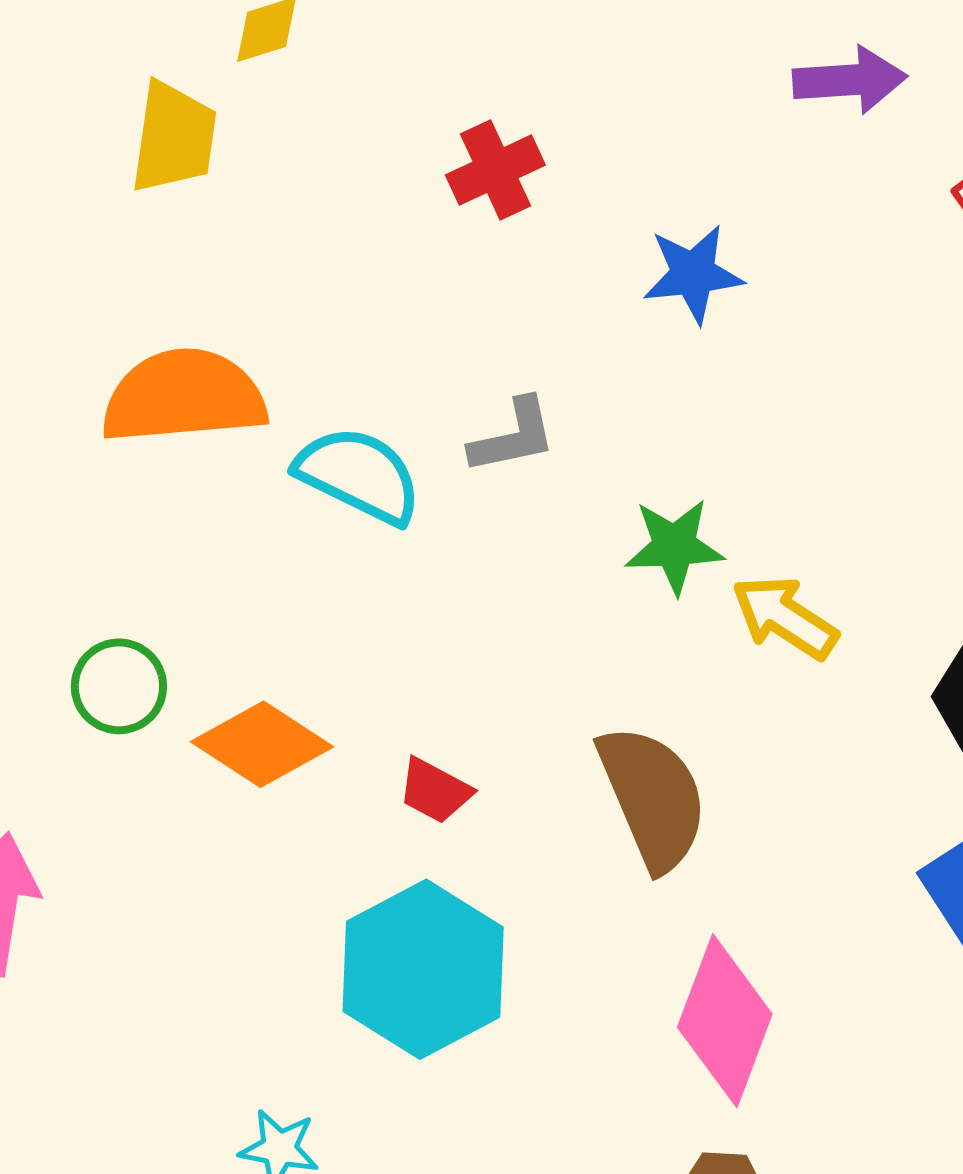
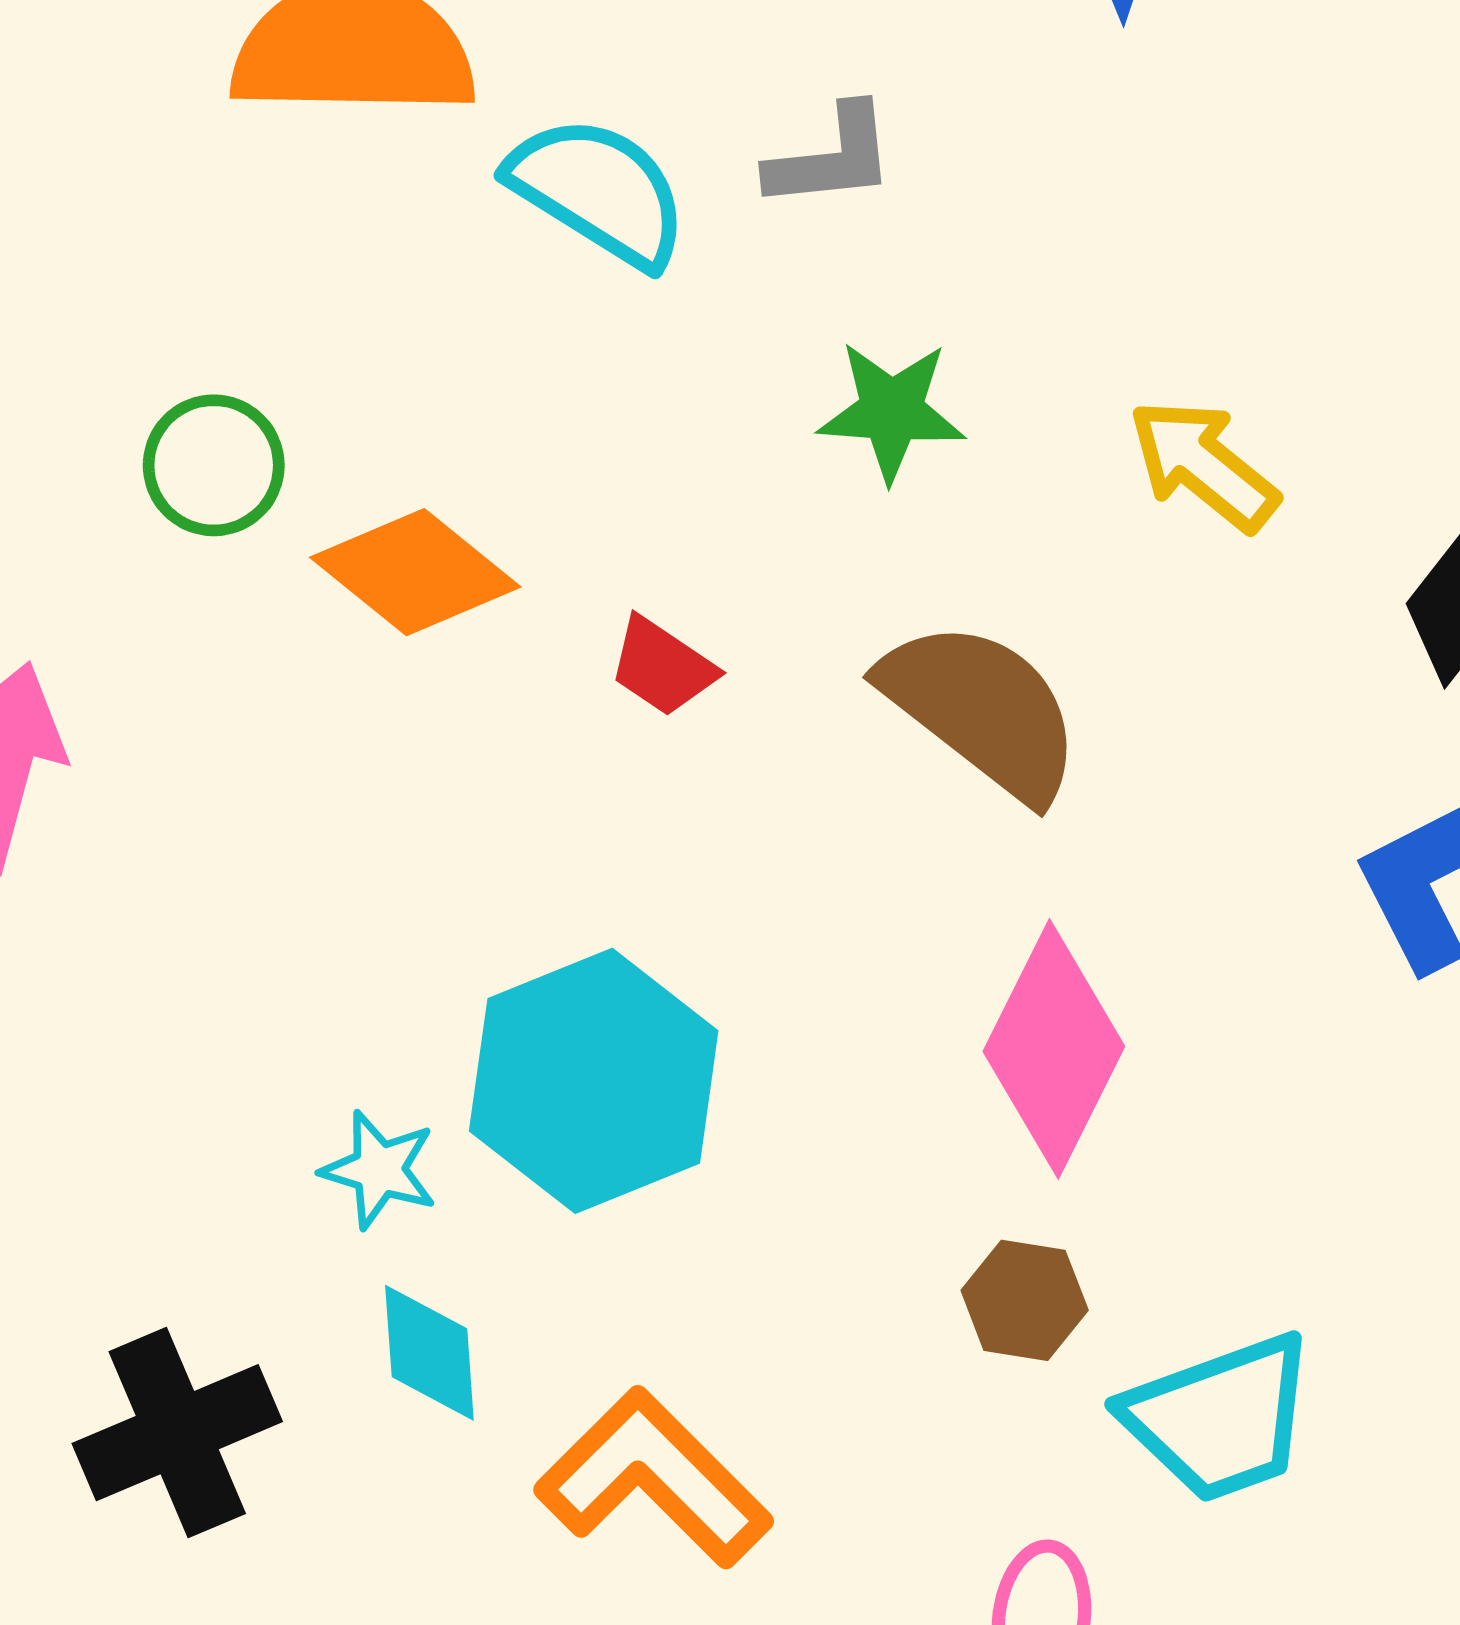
green star: (674, 546) -> (891, 411), moved
brown semicircle: (653, 797) -> (982, 710), turned -35
cyan hexagon: (423, 969) -> (594, 1081), moved

